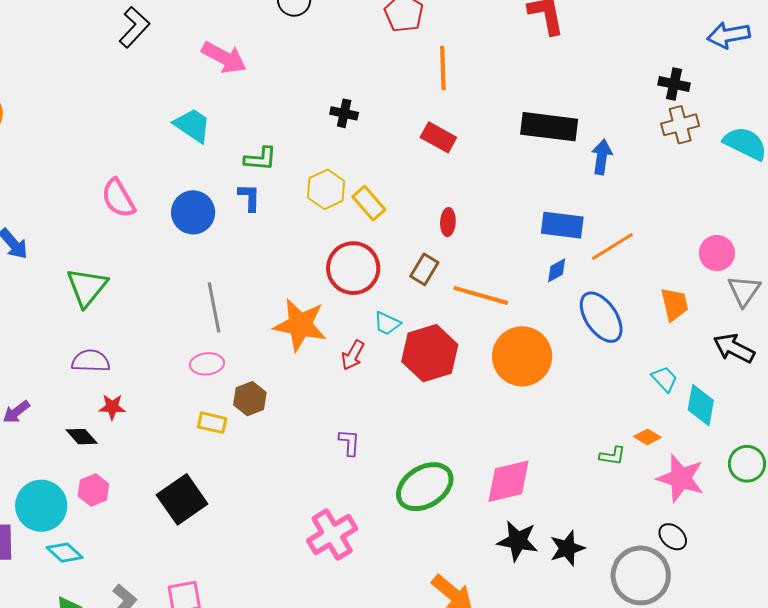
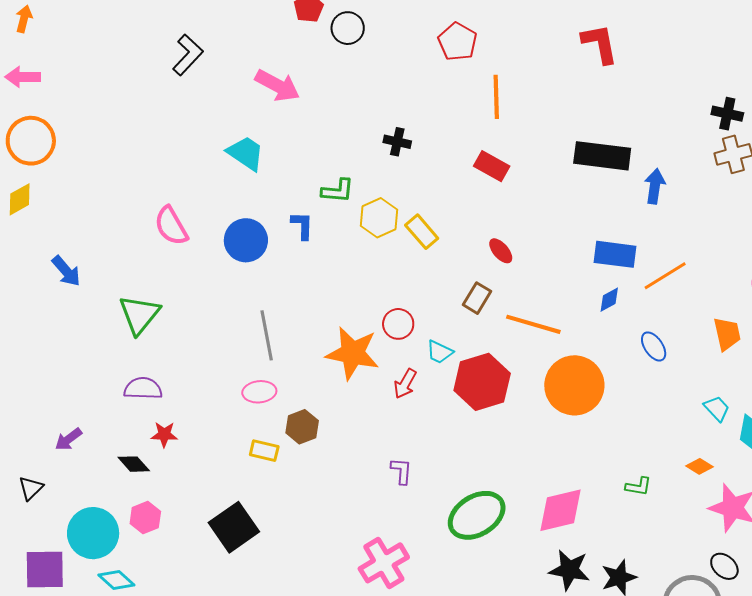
green L-shape: (260, 159) -> (338, 191), moved
red ellipse: (448, 222) -> (501, 251), turned -44
red circle: (353, 268) -> (398, 324), moved, size x0.6
blue ellipse: (601, 317) -> (654, 346), size x0.6
green L-shape: (612, 456) -> (638, 486), moved

